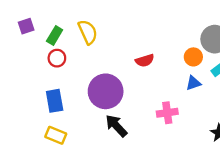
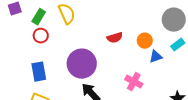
orange circle: (193, 57) -> (145, 41), moved
pink cross: (167, 113) -> (134, 82), turned 36

